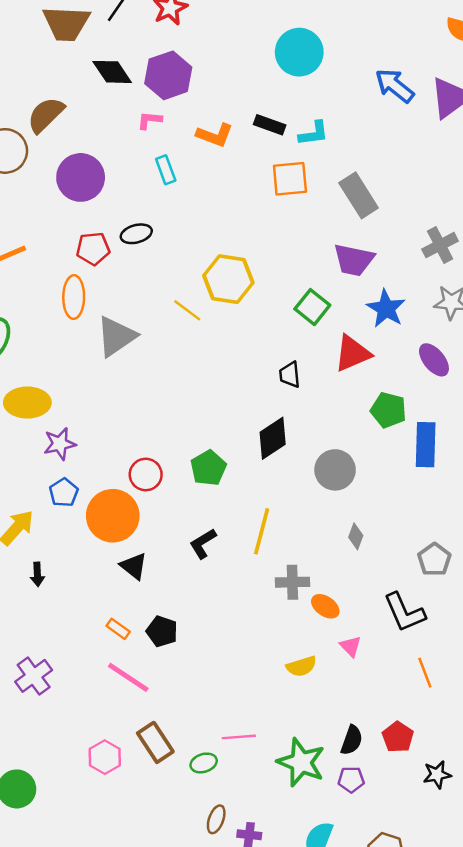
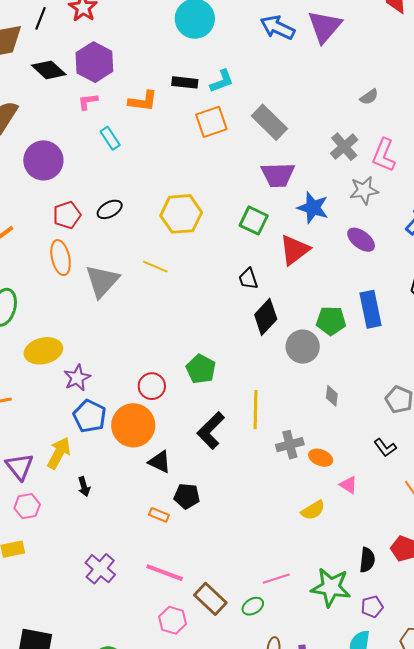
black ellipse: (136, 234) -> (110, 209), moved
yellow line: (187, 310) -> (155, 267), moved
green pentagon: (388, 410) -> (331, 321), moved
black diamond: (273, 438) -> (266, 317), moved
blue pentagon: (64, 493) -> (90, 416), size x1.4
black L-shape: (203, 543) -> (211, 430), size x1.4
black L-shape: (404, 612) -> (385, 448), size x0.6
black pentagon: (162, 631) -> (187, 496), moved
pink line: (128, 677) -> (165, 573), moved
purple pentagon: (351, 780) -> (372, 607), moved

